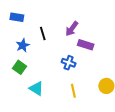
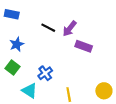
black line: (43, 33) -> (48, 28), moved, turned -48
blue cross: (69, 63) -> (45, 73), moved, turned 32

